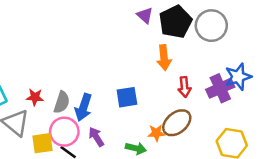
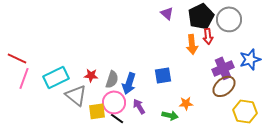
purple triangle: (145, 15) -> (167, 13), moved
red arrow: (184, 87) -> (208, 36), moved
purple cross: (220, 88) -> (223, 68), moved
brown ellipse: (177, 123) -> (224, 86), moved

